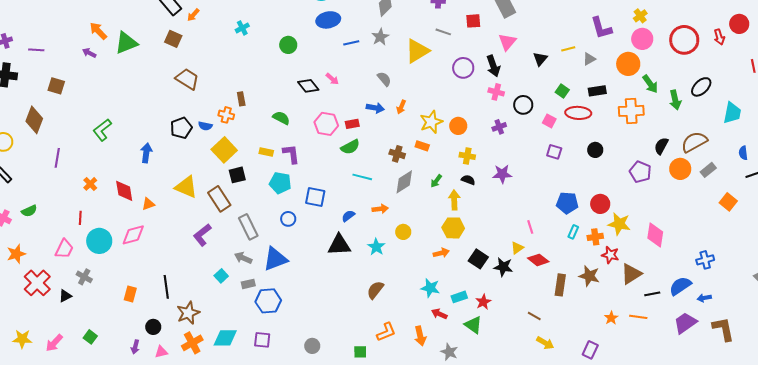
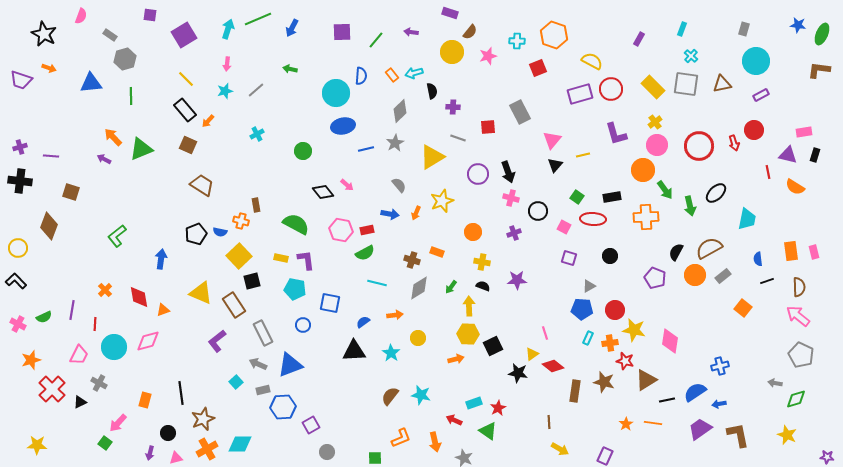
pink triangle: (507, 42) -> (552, 140), moved
gray triangle: (589, 59) -> (589, 286), moved
green semicircle: (281, 118) -> (296, 224), size x1.5
yellow star: (431, 122) -> (442, 201), moved
purple line: (57, 158) -> (72, 310), moved
black square: (478, 259) -> (493, 346), moved, turned 30
cyan star: (430, 288) -> (421, 395), moved
brown line: (534, 316) -> (549, 422), turned 56
purple square: (262, 340) -> (311, 425), moved, turned -36
pink arrow: (54, 343) -> (118, 423), moved

